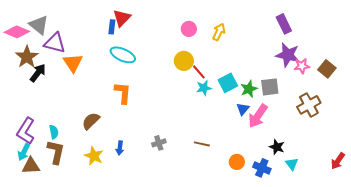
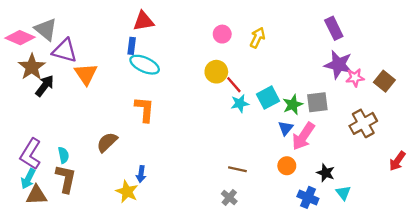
red triangle: (122, 18) -> (143, 21), turned 36
blue rectangle: (112, 27) -> (132, 46), moved
gray cross: (159, 143) -> (229, 197), moved, turned -32
yellow star: (94, 156) -> (127, 192), moved
red arrow: (338, 161) -> (397, 161), moved
orange circle: (237, 162) -> (287, 166), moved

